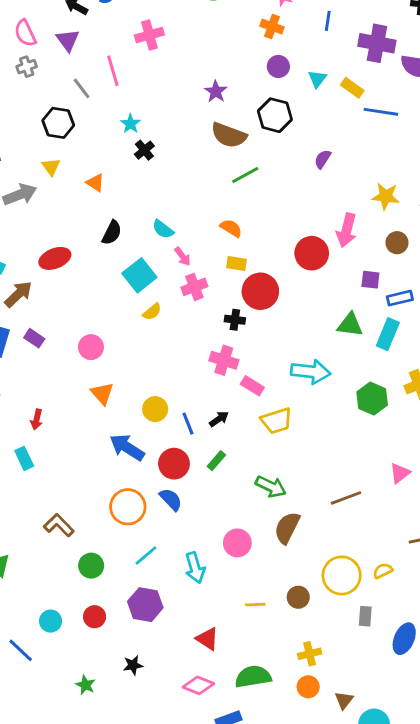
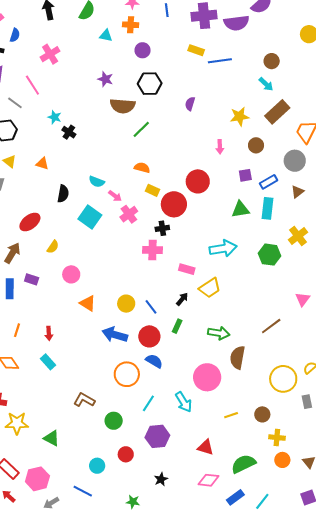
cyan triangle: (317, 79) -> (106, 36), moved, turned -40
pink arrow: (347, 230) -> (220, 147), size x0.6
red circle: (312, 253) -> (198, 181), moved
yellow rectangle: (237, 264) -> (153, 190), turned 32
yellow semicircle: (152, 312) -> (53, 247), moved
pink cross: (224, 360) -> (152, 250), moved
black arrow: (219, 419) -> (182, 299), moved
pink circle: (237, 543) -> (207, 377), size x1.4
brown circle: (298, 597) -> (262, 414), moved
yellow cross: (310, 654) -> (277, 438), turned 35

